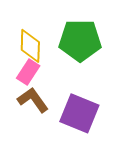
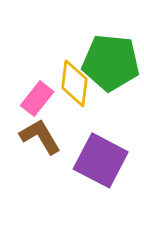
yellow diamond: (30, 46) -> (74, 83), moved

